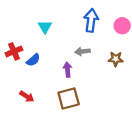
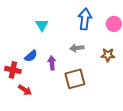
red cross: (14, 51) -> (13, 70), moved, turned 35
purple arrow: (67, 70) -> (52, 63), moved
brown square: (69, 99) -> (75, 79), moved

